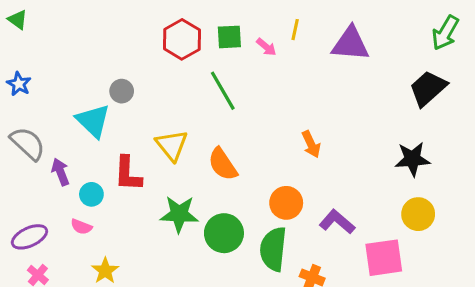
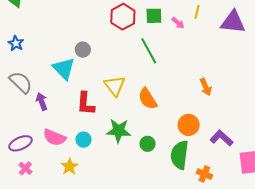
cyan circle: (91, 194) -> (84, 140), moved
pink semicircle: (81, 227) -> (55, 137), size x1.6
green circle: (224, 233) -> (147, 144), size x0.6

